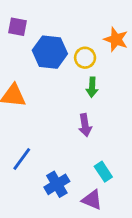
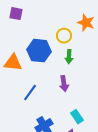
blue hexagon: (50, 52) -> (39, 51), moved
blue line: (22, 159) -> (30, 93), moved

